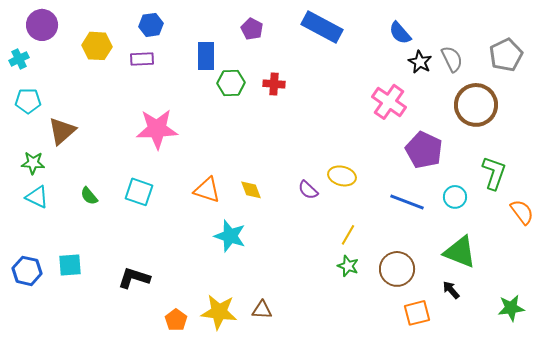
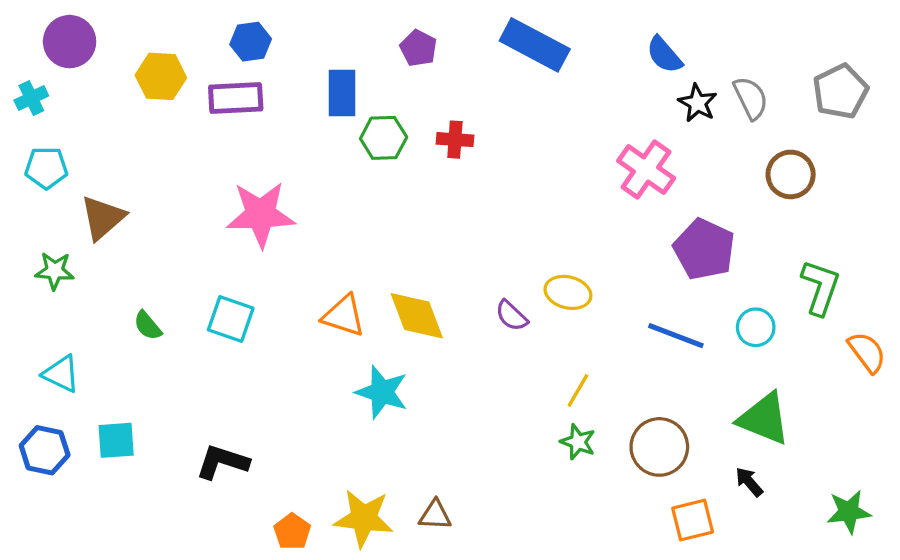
purple rectangle: (142, 59) -> (236, 98), size x1.4
brown circle: (476, 105) -> (791, 174), size x0.7
yellow diamond: (251, 190) -> (417, 316), size x1.6
cyan triangle: (37, 197) -> (61, 374), moved

